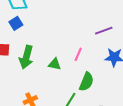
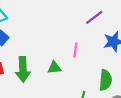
green semicircle: (86, 82) -> (105, 80), moved

